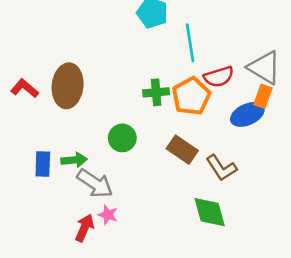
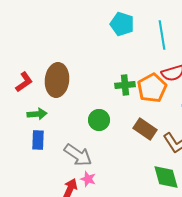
cyan line: (190, 43) -> (162, 35), moved
red L-shape: (25, 88) -> (24, 82), turned 105
green arrow: (74, 160) -> (37, 114), moved

